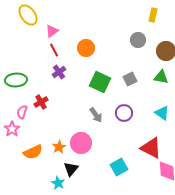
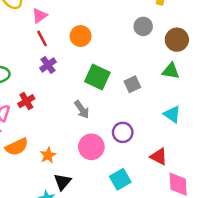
gray square: (130, 79) -> (132, 84), moved
purple circle: (124, 113) -> (123, 132), moved
gray arrow: (96, 115) -> (82, 110), moved
pink circle: (81, 143) -> (91, 147), moved
red triangle: (151, 148) -> (159, 156), size x0.7
orange semicircle: (33, 152) -> (17, 147), moved

